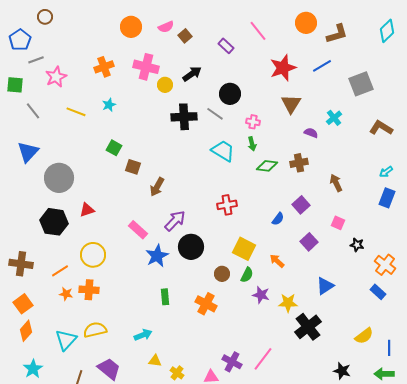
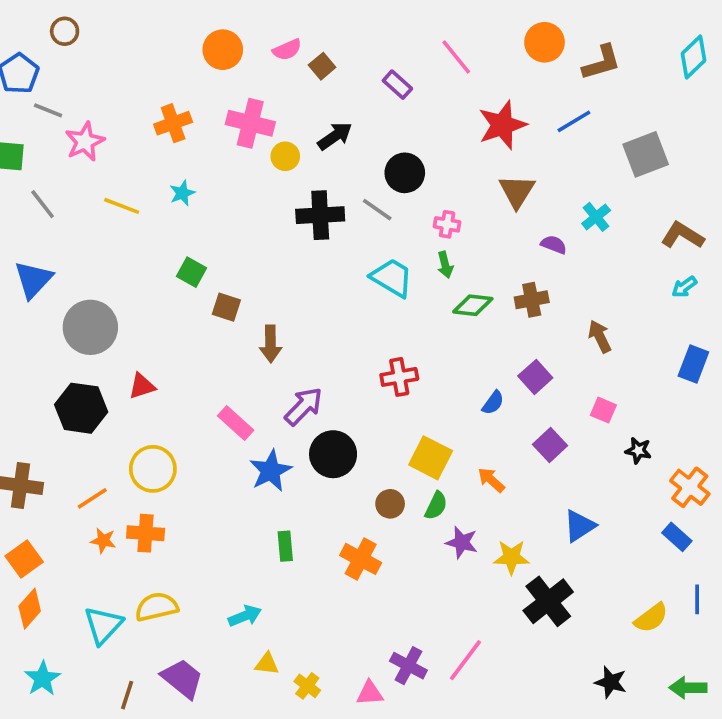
gray line: (36, 60) -> (48, 110), turned 42
cyan arrow: (386, 172) -> (684, 287), moved
brown arrow: (157, 187) -> (271, 344), turned -30
blue line: (389, 348) -> (697, 599), moved

